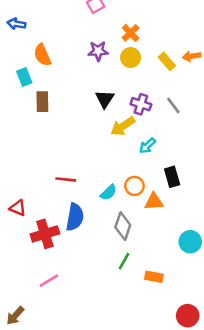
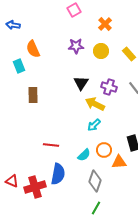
orange cross: (131, 33) -> (105, 24), moved
brown rectangle: (42, 102) -> (33, 95), moved
yellow arrow: (123, 126) -> (95, 104), turned 60
cyan arrow: (147, 146) -> (94, 125), moved
red triangle: (18, 208) -> (12, 181), moved

